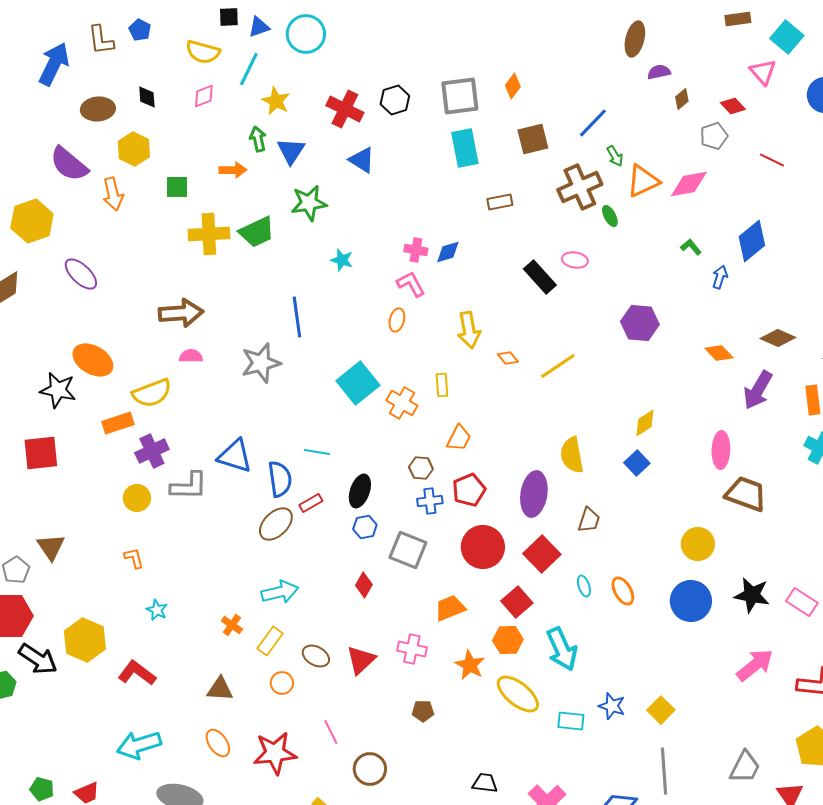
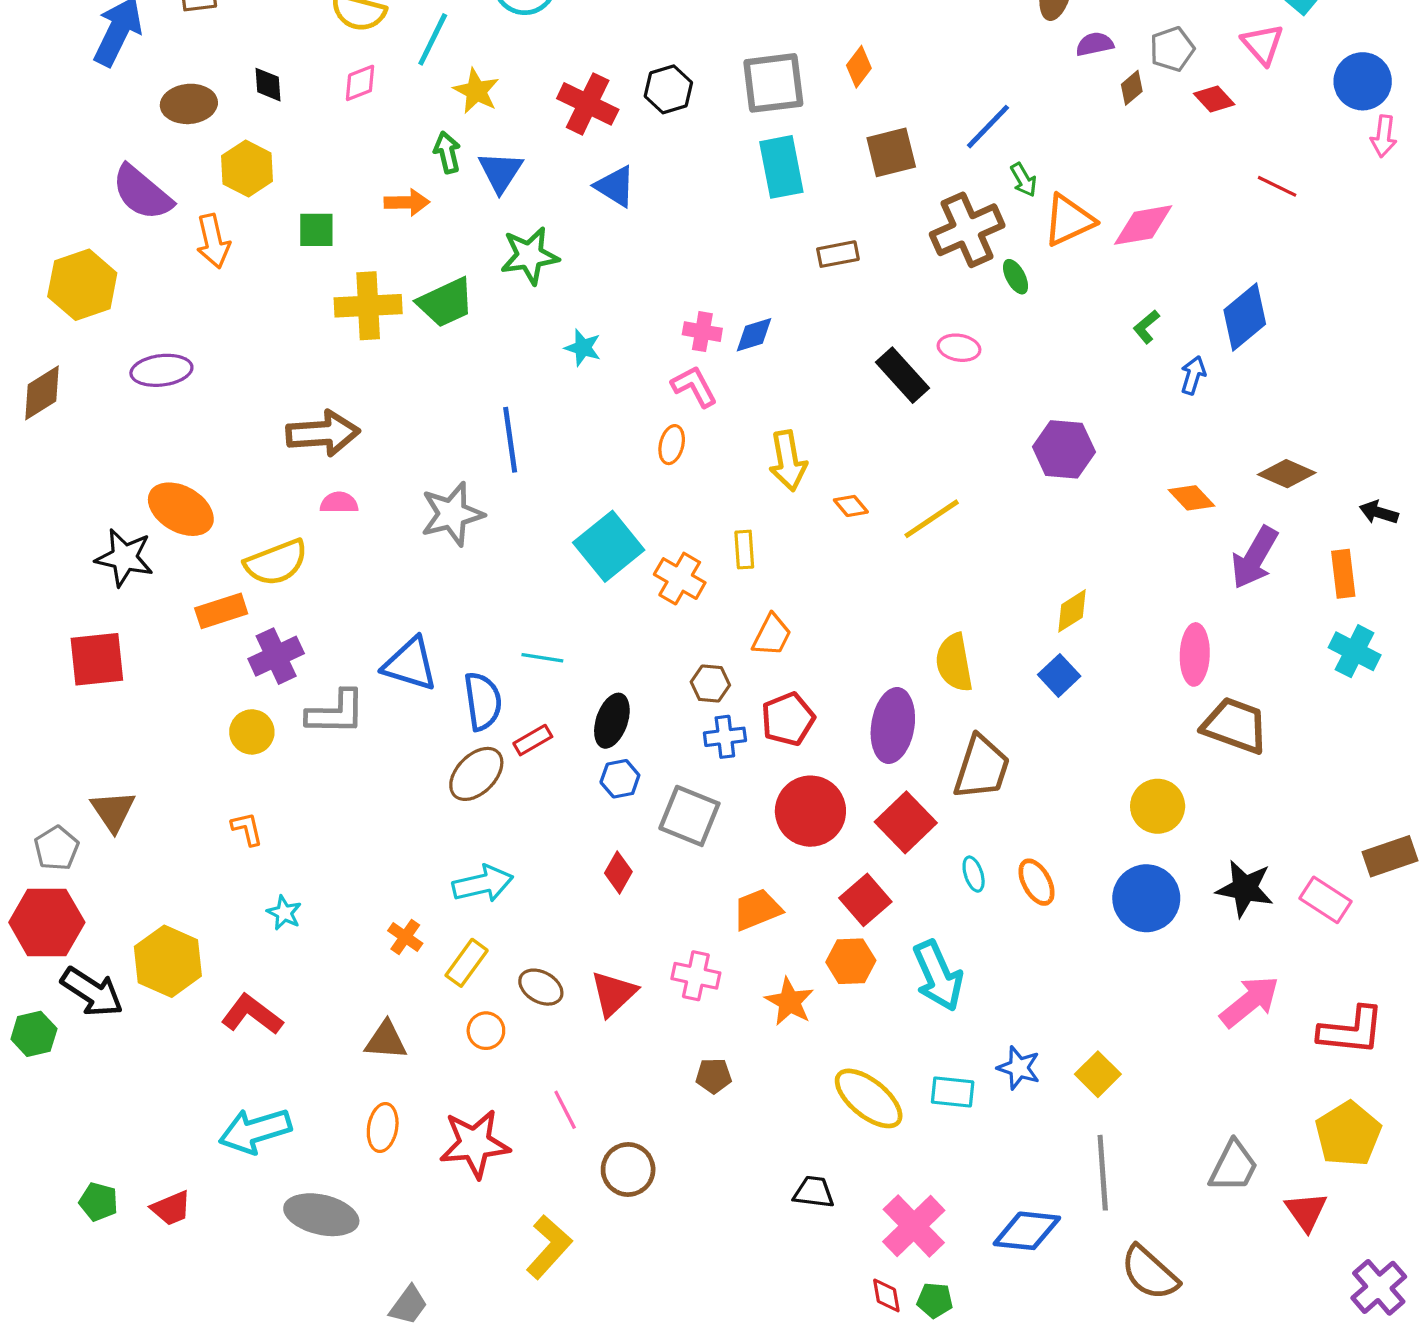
gray pentagon: (714, 136) -> (1172, 49), moved
green L-shape: (691, 247) -> (1146, 327), turned -90
purple ellipse: (81, 274) -> (161, 370), turned -51
brown trapezoid: (589, 520) -> (982, 767), size x1.6
yellow ellipse: (518, 694) -> (869, 1098), moved
orange ellipse: (218, 743) -> (383, 1128), turned 44

